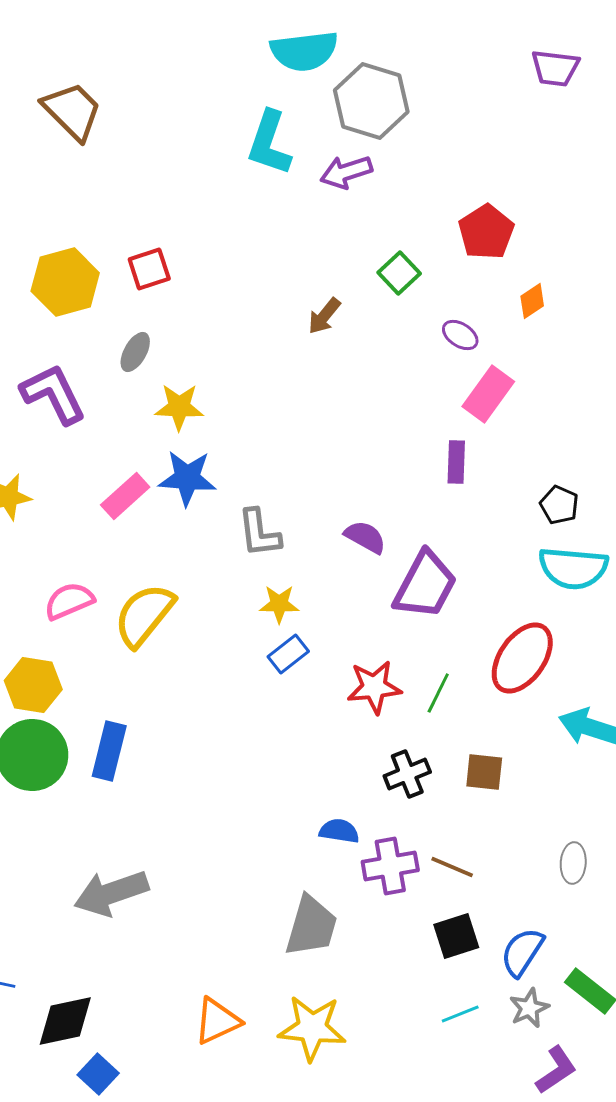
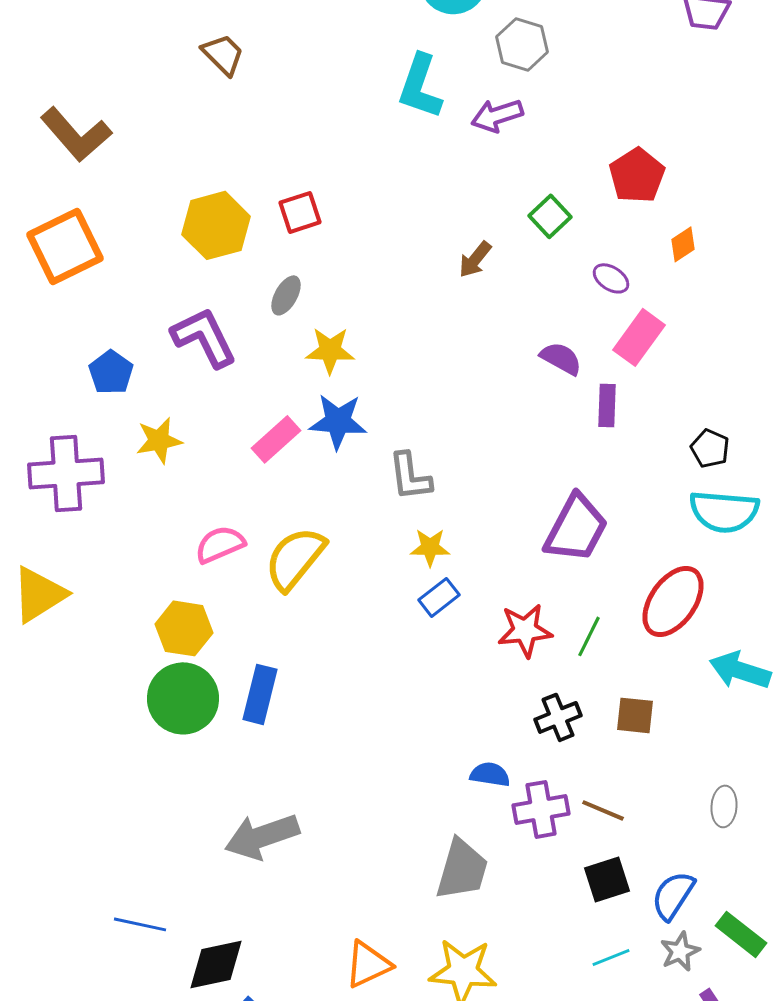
gray hexagon: (371, 101) -> (522, 44), size x0.7
brown trapezoid: (72, 111) -> (223, 54), size x0.7
purple semicircle: (365, 537) -> (561, 358), moved

